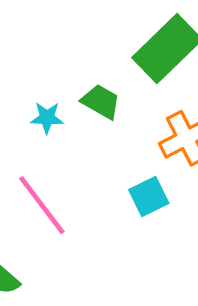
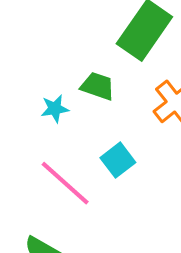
cyan square: (149, 196) -> (118, 160), moved

